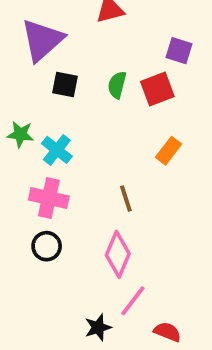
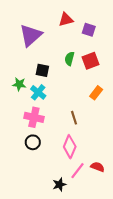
purple square: (179, 51) -> (89, 30), moved
black square: (65, 84) -> (42, 70), moved
red semicircle: (167, 332) -> (98, 167), moved

